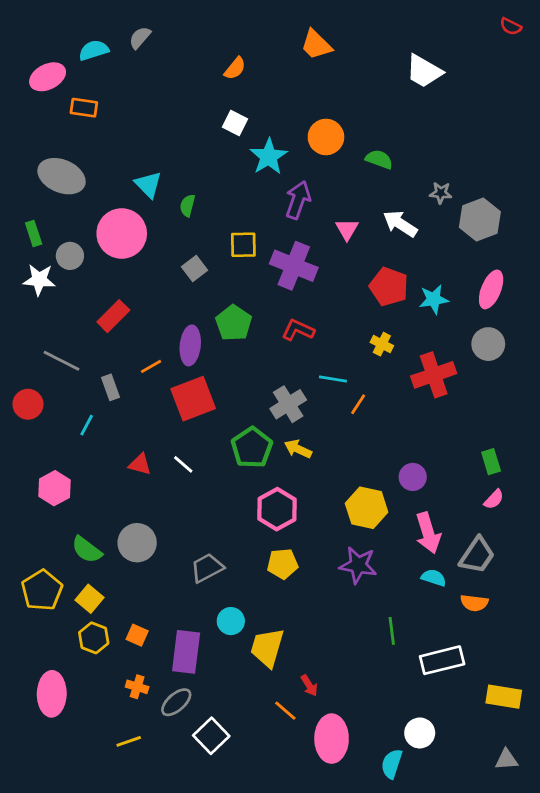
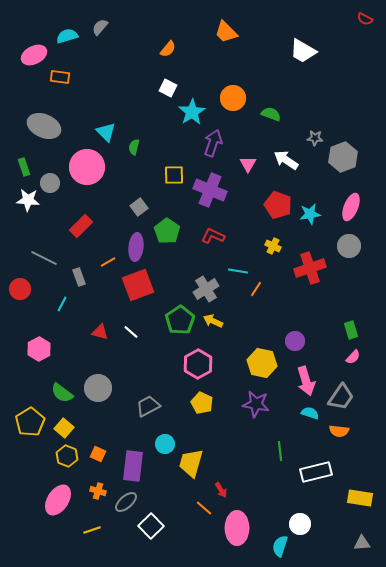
gray square: (194, 268) -> (139, 207), moved
yellow pentagon: (283, 564) -> (202, 403), turned 30
pink ellipse: (52, 694) -> (58, 500), moved, turned 32

